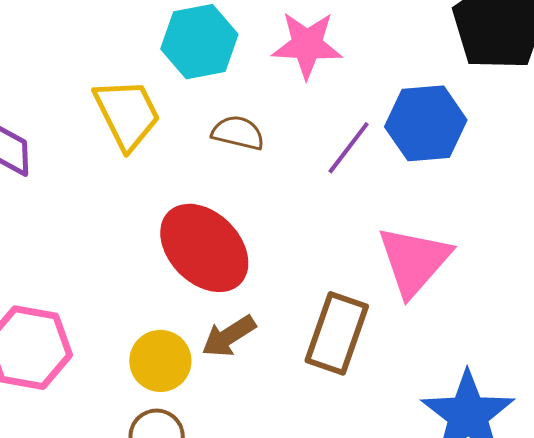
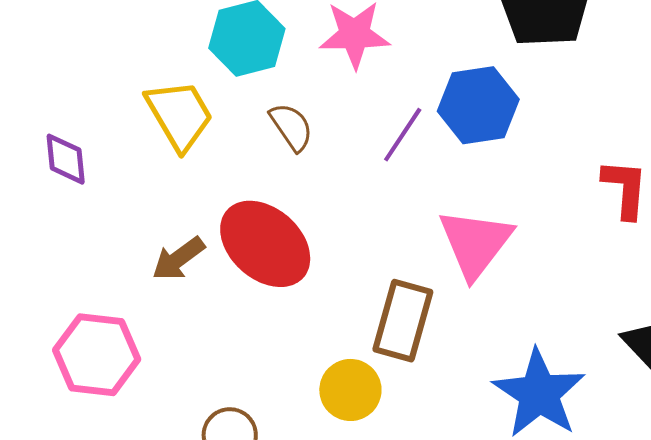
brown semicircle: (238, 133) -> (291, 127), turned 46
brown arrow: (229, 336) -> (178, 259), moved
yellow circle: (160, 361) -> (350, 390), moved

